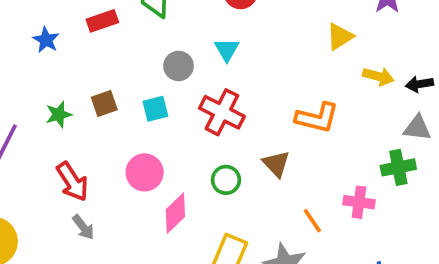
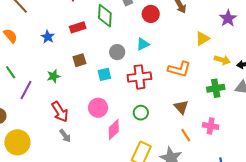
cyan triangle: (227, 50) -> (143, 44), turned 32
brown square: (104, 104) -> (79, 60), moved
red cross: (222, 112) -> (139, 77), turned -35
orange L-shape: (317, 118) -> (179, 69), moved
brown triangle: (276, 164) -> (181, 107), moved
green cross: (398, 167) -> (216, 88), moved

